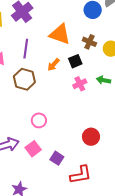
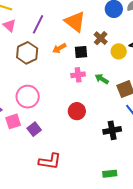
pink circle: (39, 120) -> (28, 97), size x1.5
red circle: (91, 137) -> (77, 111), moved
purple square: (57, 158) -> (34, 129), moved

